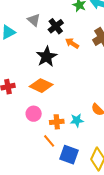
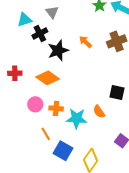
black cross: (56, 26) -> (40, 34), moved
cyan star: (77, 120) -> (77, 118), size x1.5
orange cross: (57, 122) -> (56, 108), moved

